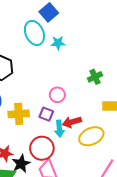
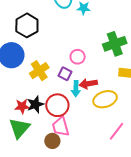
green cross: (95, 77) -> (115, 44), size x1.6
yellow cross: (19, 114) -> (39, 71), turned -36
black star: (21, 164) -> (35, 104), moved

